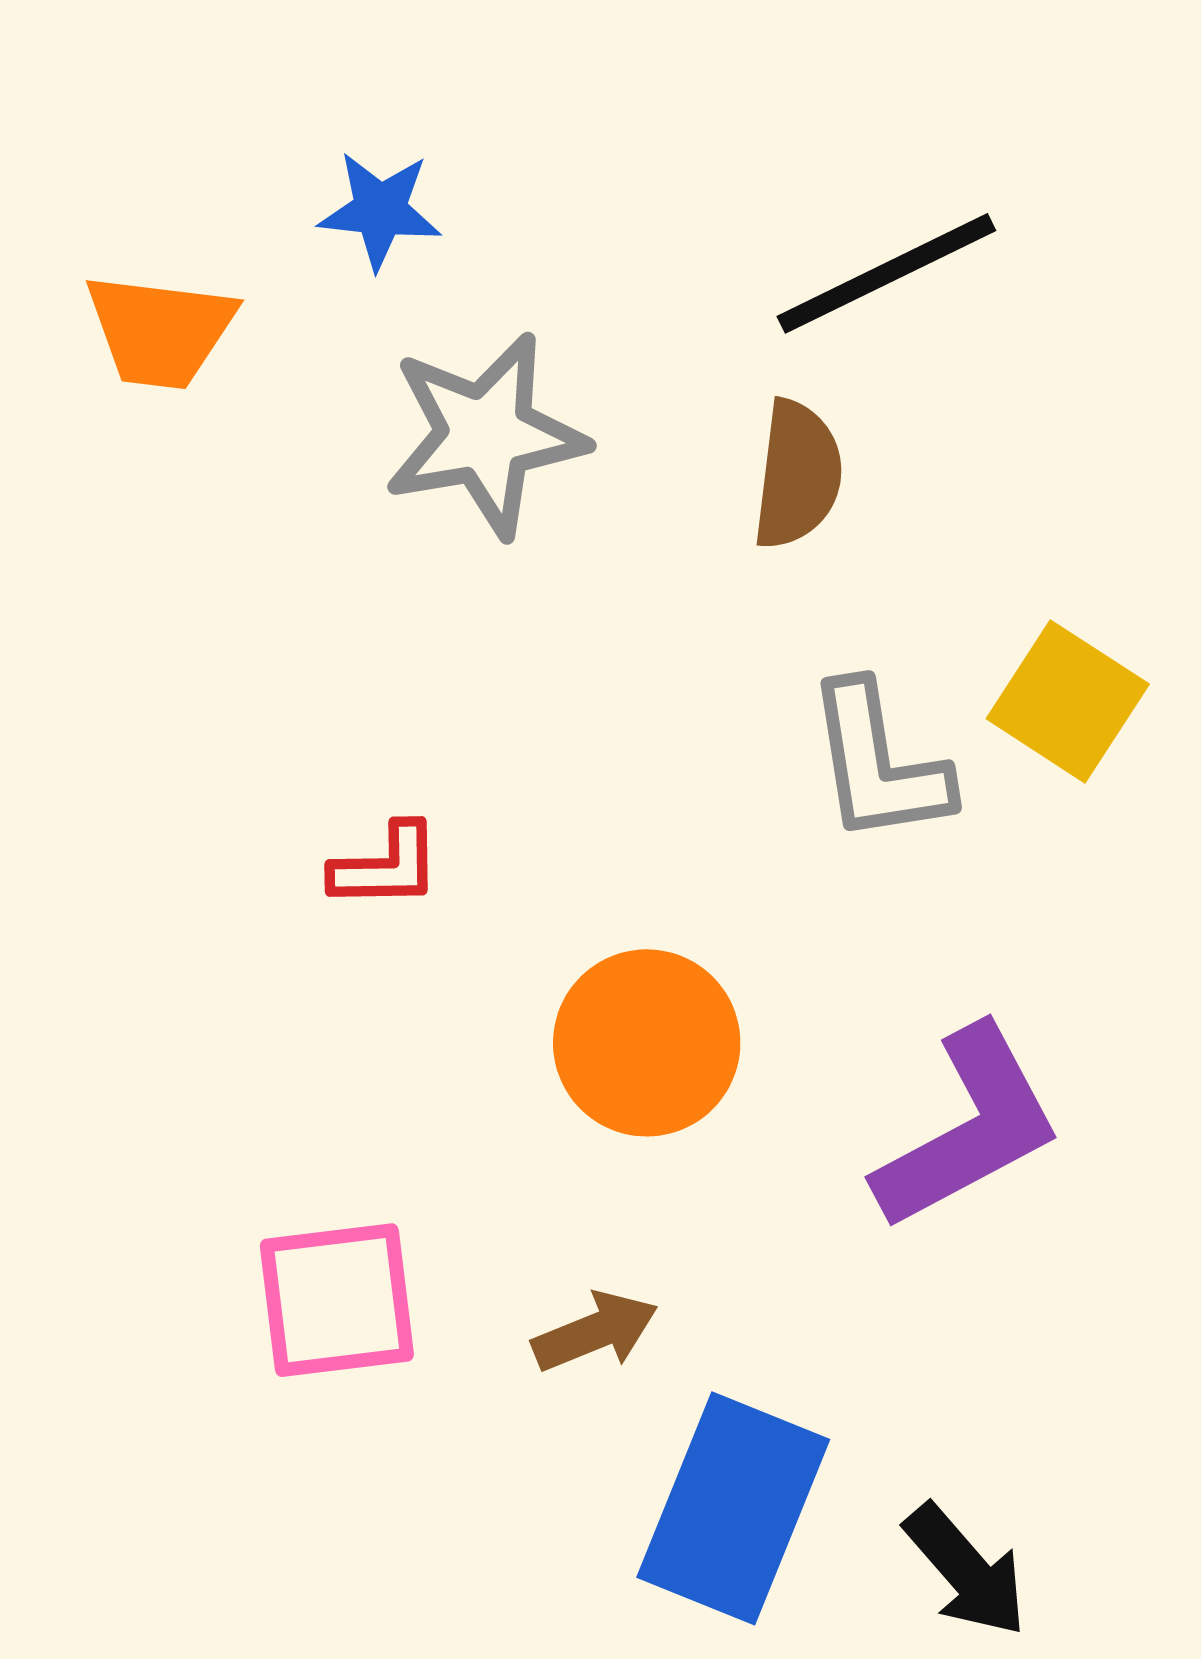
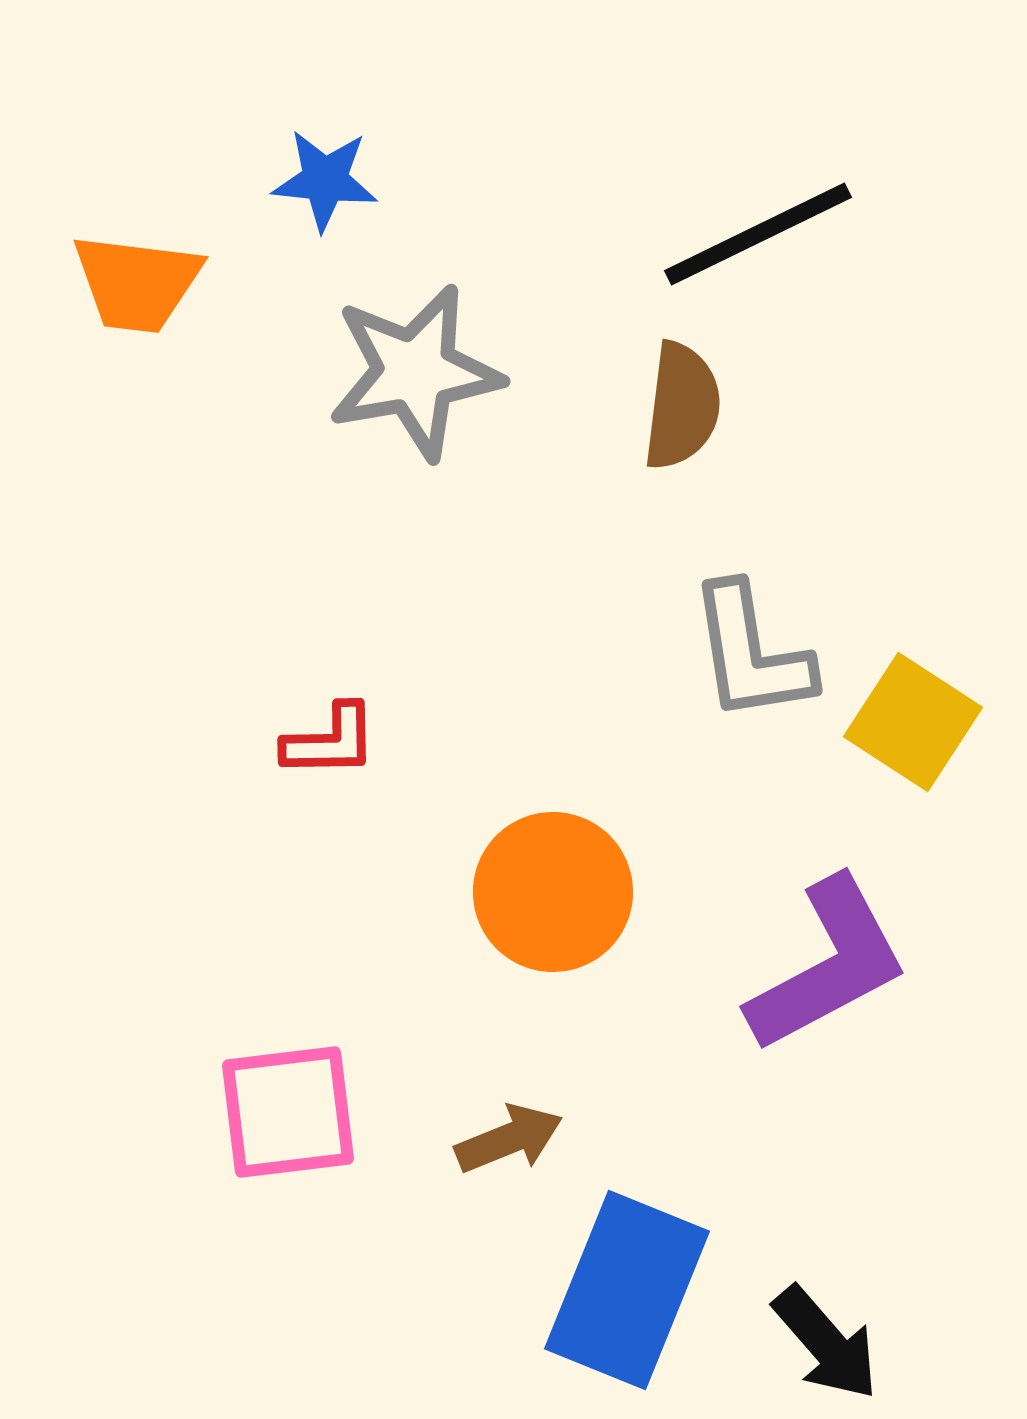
yellow square: (1068, 701) -> (913, 722), moved

